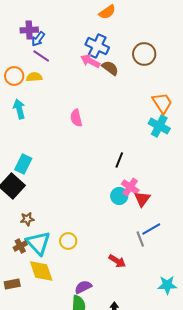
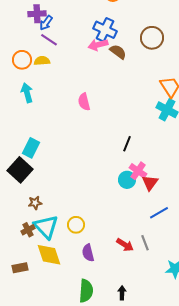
pink arrow: (90, 61) -> (98, 45), turned -42
gray line: (140, 239) -> (145, 243), moved
purple semicircle: (83, 287) -> (88, 253), moved, turned -78

